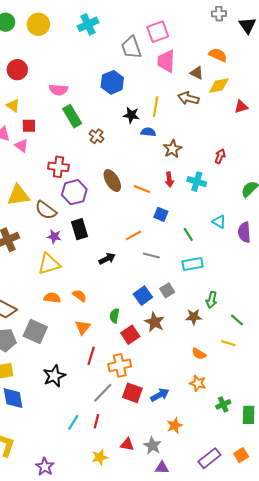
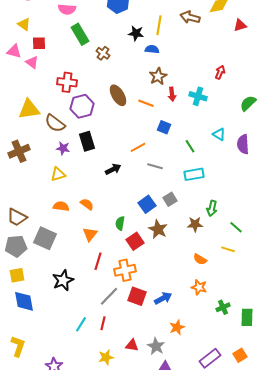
brown star: (172, 149) -> (158, 76), moved
yellow triangle: (49, 264) -> (58, 174), size x0.7

